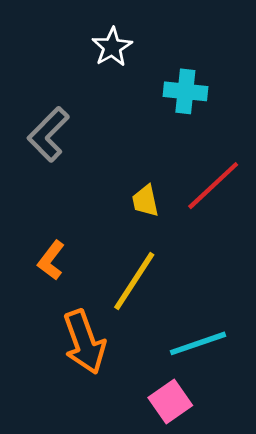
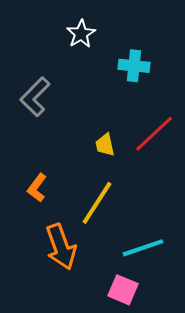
pink square: (170, 402) -> (123, 290), turned -32

